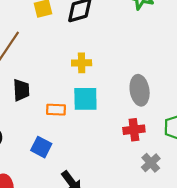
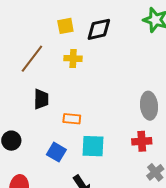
yellow cross: (82, 63) -> (73, 58), moved
cyan square: (85, 99) -> (93, 146), moved

